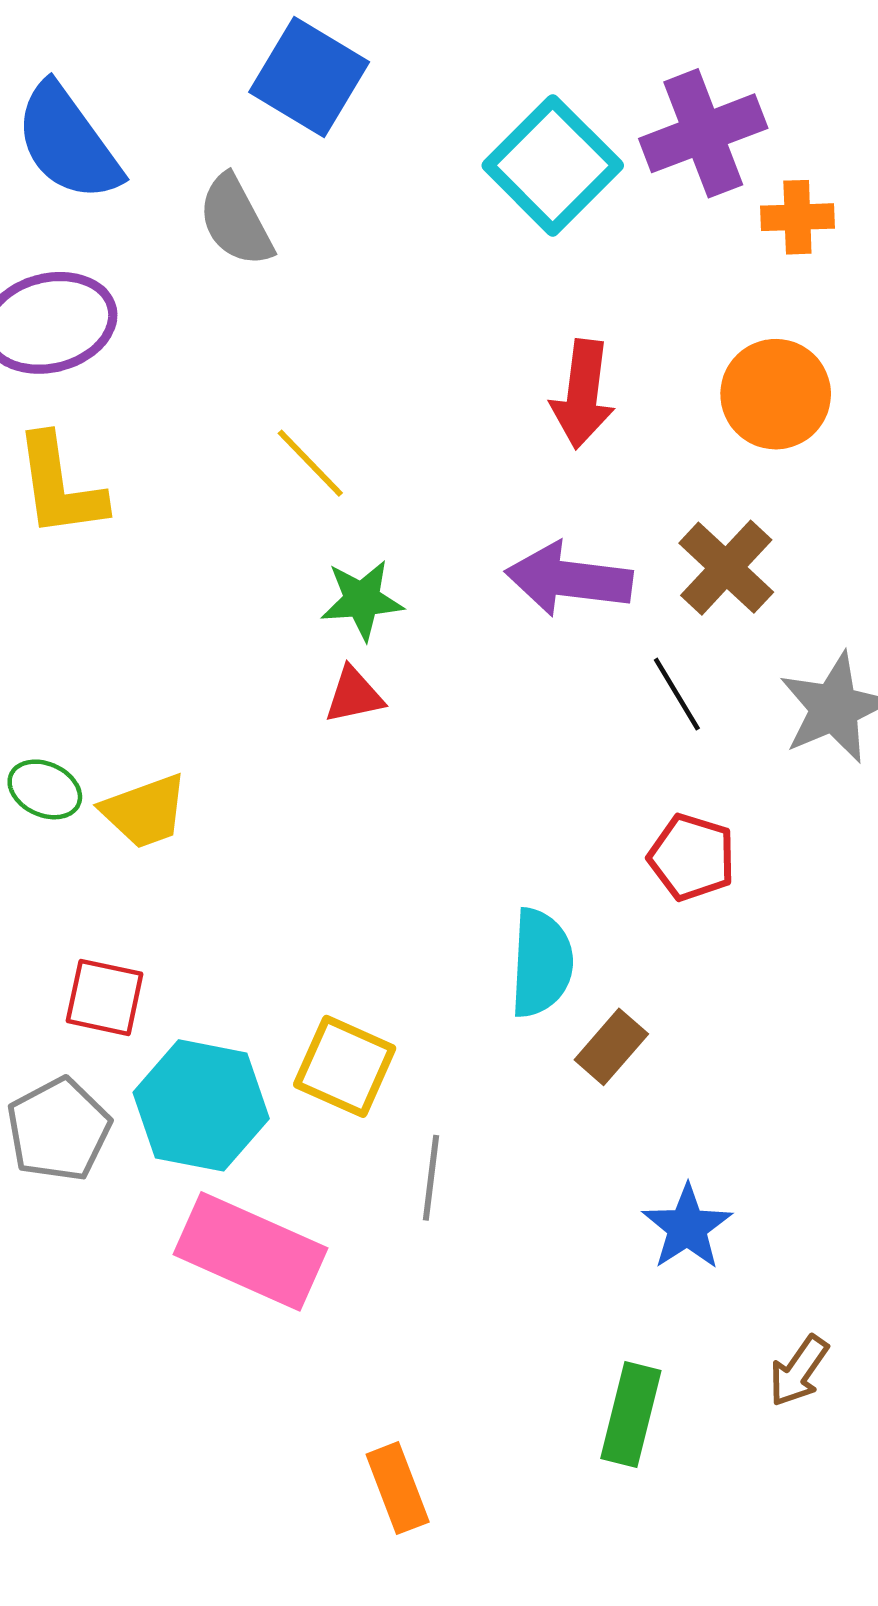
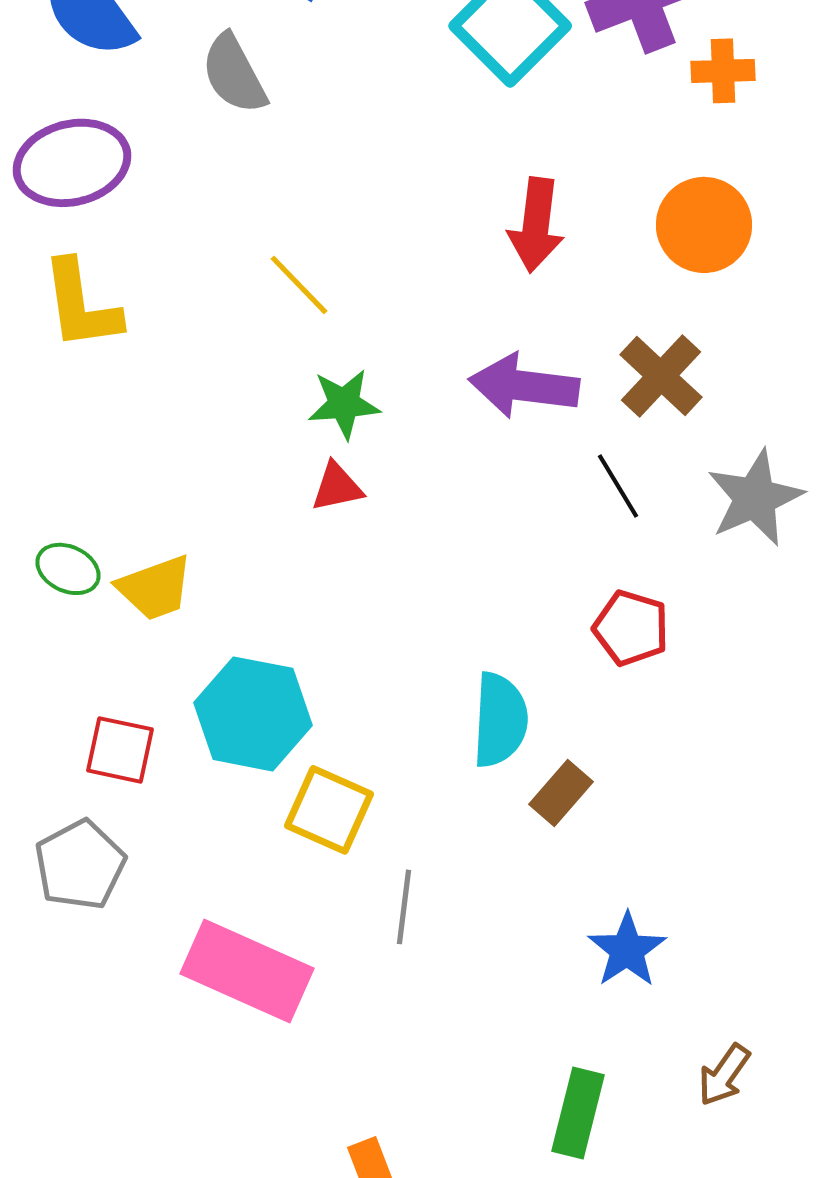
cyan hexagon: (201, 1105) -> (253, 714), moved

